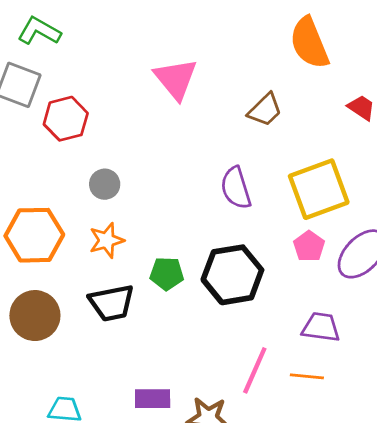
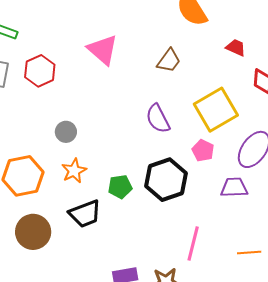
red hexagon: (66, 119) -> (40, 71), moved
pink pentagon: (309, 246) -> (203, 151), moved
purple trapezoid: (321, 327) -> (234, 188), moved
orange line: (307, 376) -> (249, 252), moved

